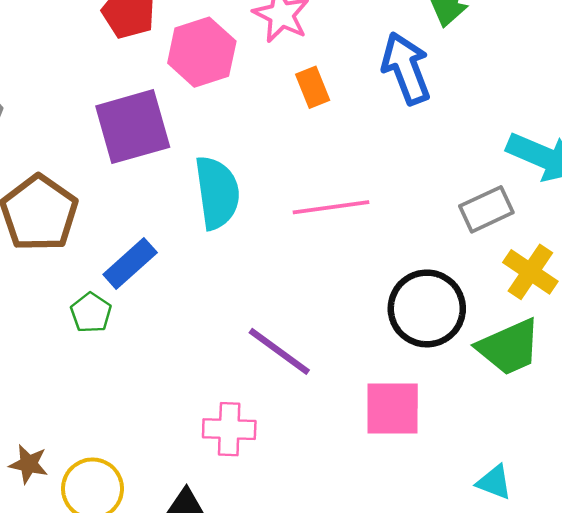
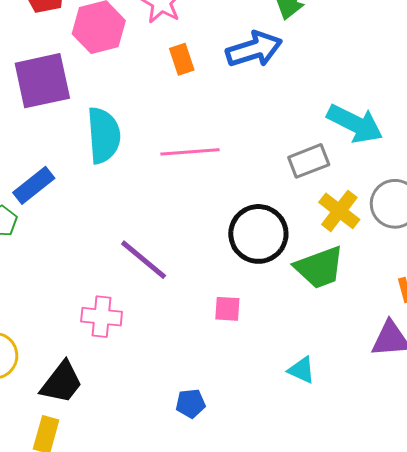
blue arrow: (406, 68) -> (254, 49), turned 90
pink square: (393, 409) -> (227, 309), size x0.6

